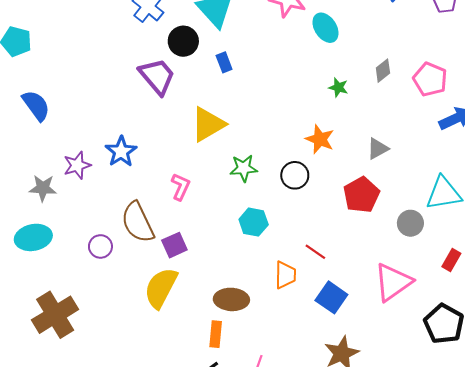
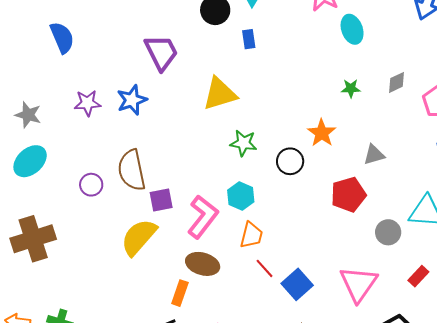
purple trapezoid: (157, 76) -> (161, 52), moved
green star: (338, 87) -> (351, 88), turned -30
pink L-shape: (181, 187) -> (203, 217), moved, size x1.6
gray star: (43, 188) -> (28, 115), moved
cyan ellipse: (33, 237) -> (30, 161), turned -44
red line: (315, 252) -> (264, 268), moved
orange trapezoid: (285, 275) -> (251, 235), moved
pink triangle: (393, 282) -> (358, 284), turned -33

